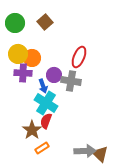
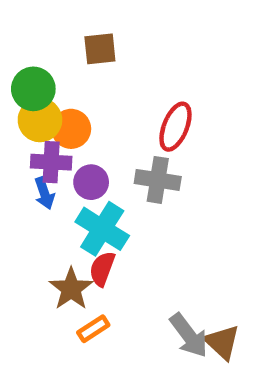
brown square: (45, 22) -> (100, 49), turned 35
green circle: (15, 23) -> (33, 89), moved
purple circle: (54, 75) -> (91, 182), moved
blue arrow: (43, 86) -> (44, 193), moved
gray arrow: (85, 151) -> (189, 335), turned 55

